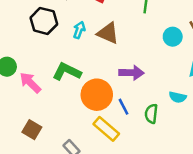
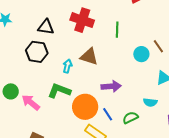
cyan arrow: (79, 30) -> (67, 66), moved
green semicircle: (151, 114) -> (130, 118), turned 63

